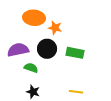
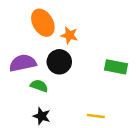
orange ellipse: (34, 18) -> (43, 23), turned 55
green rectangle: (75, 53) -> (116, 67), moved

